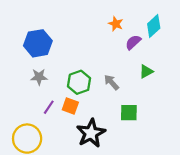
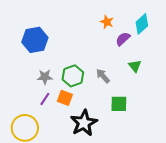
green triangle: (146, 71) -> (135, 66), turned -40
gray star: (39, 77) -> (45, 77), moved

